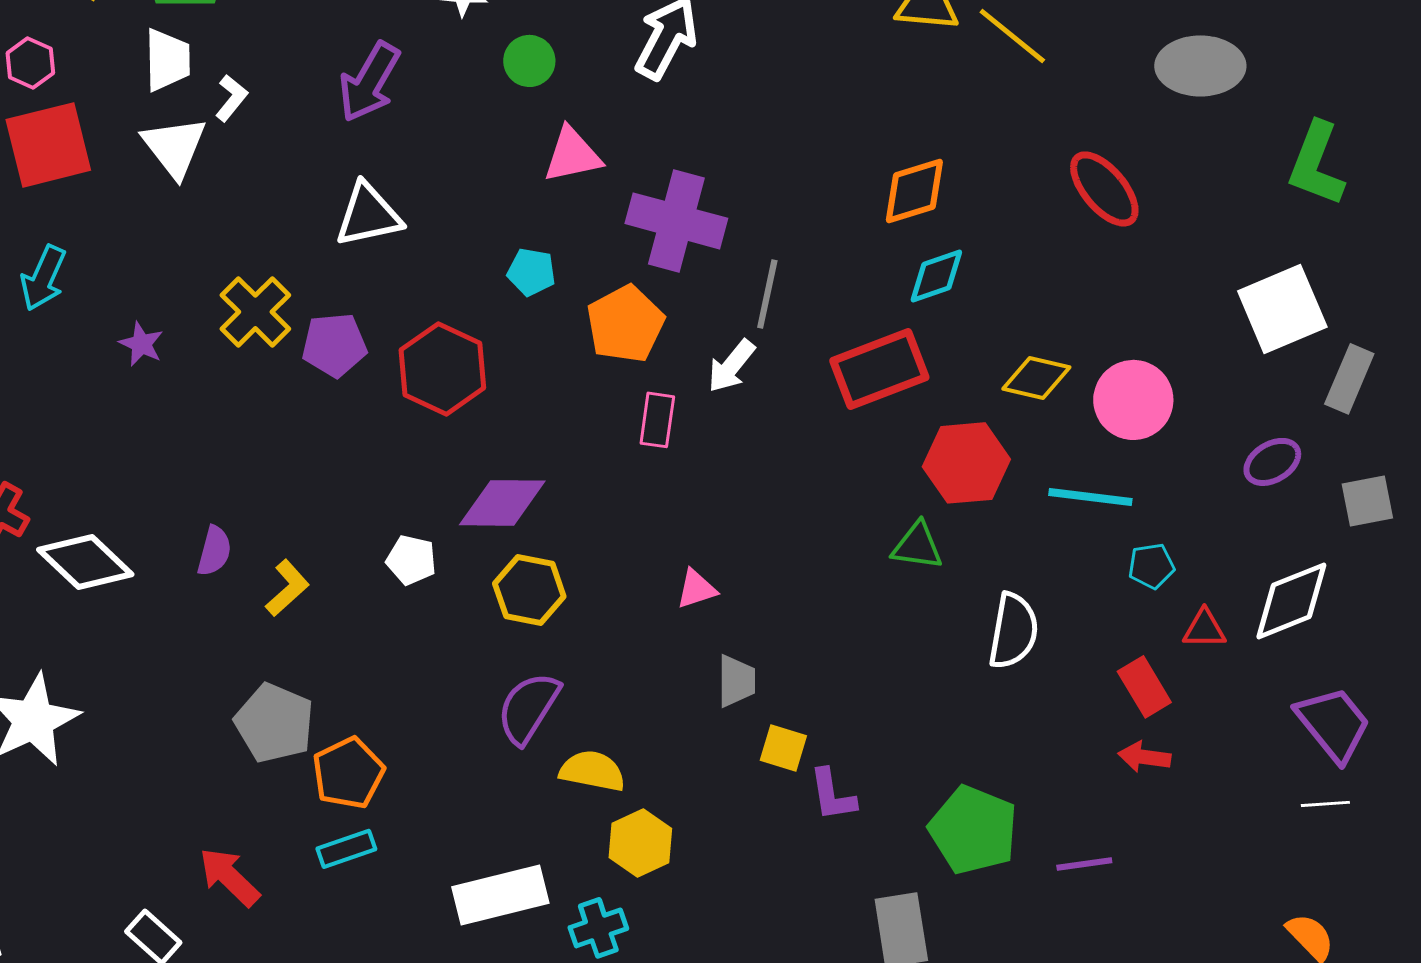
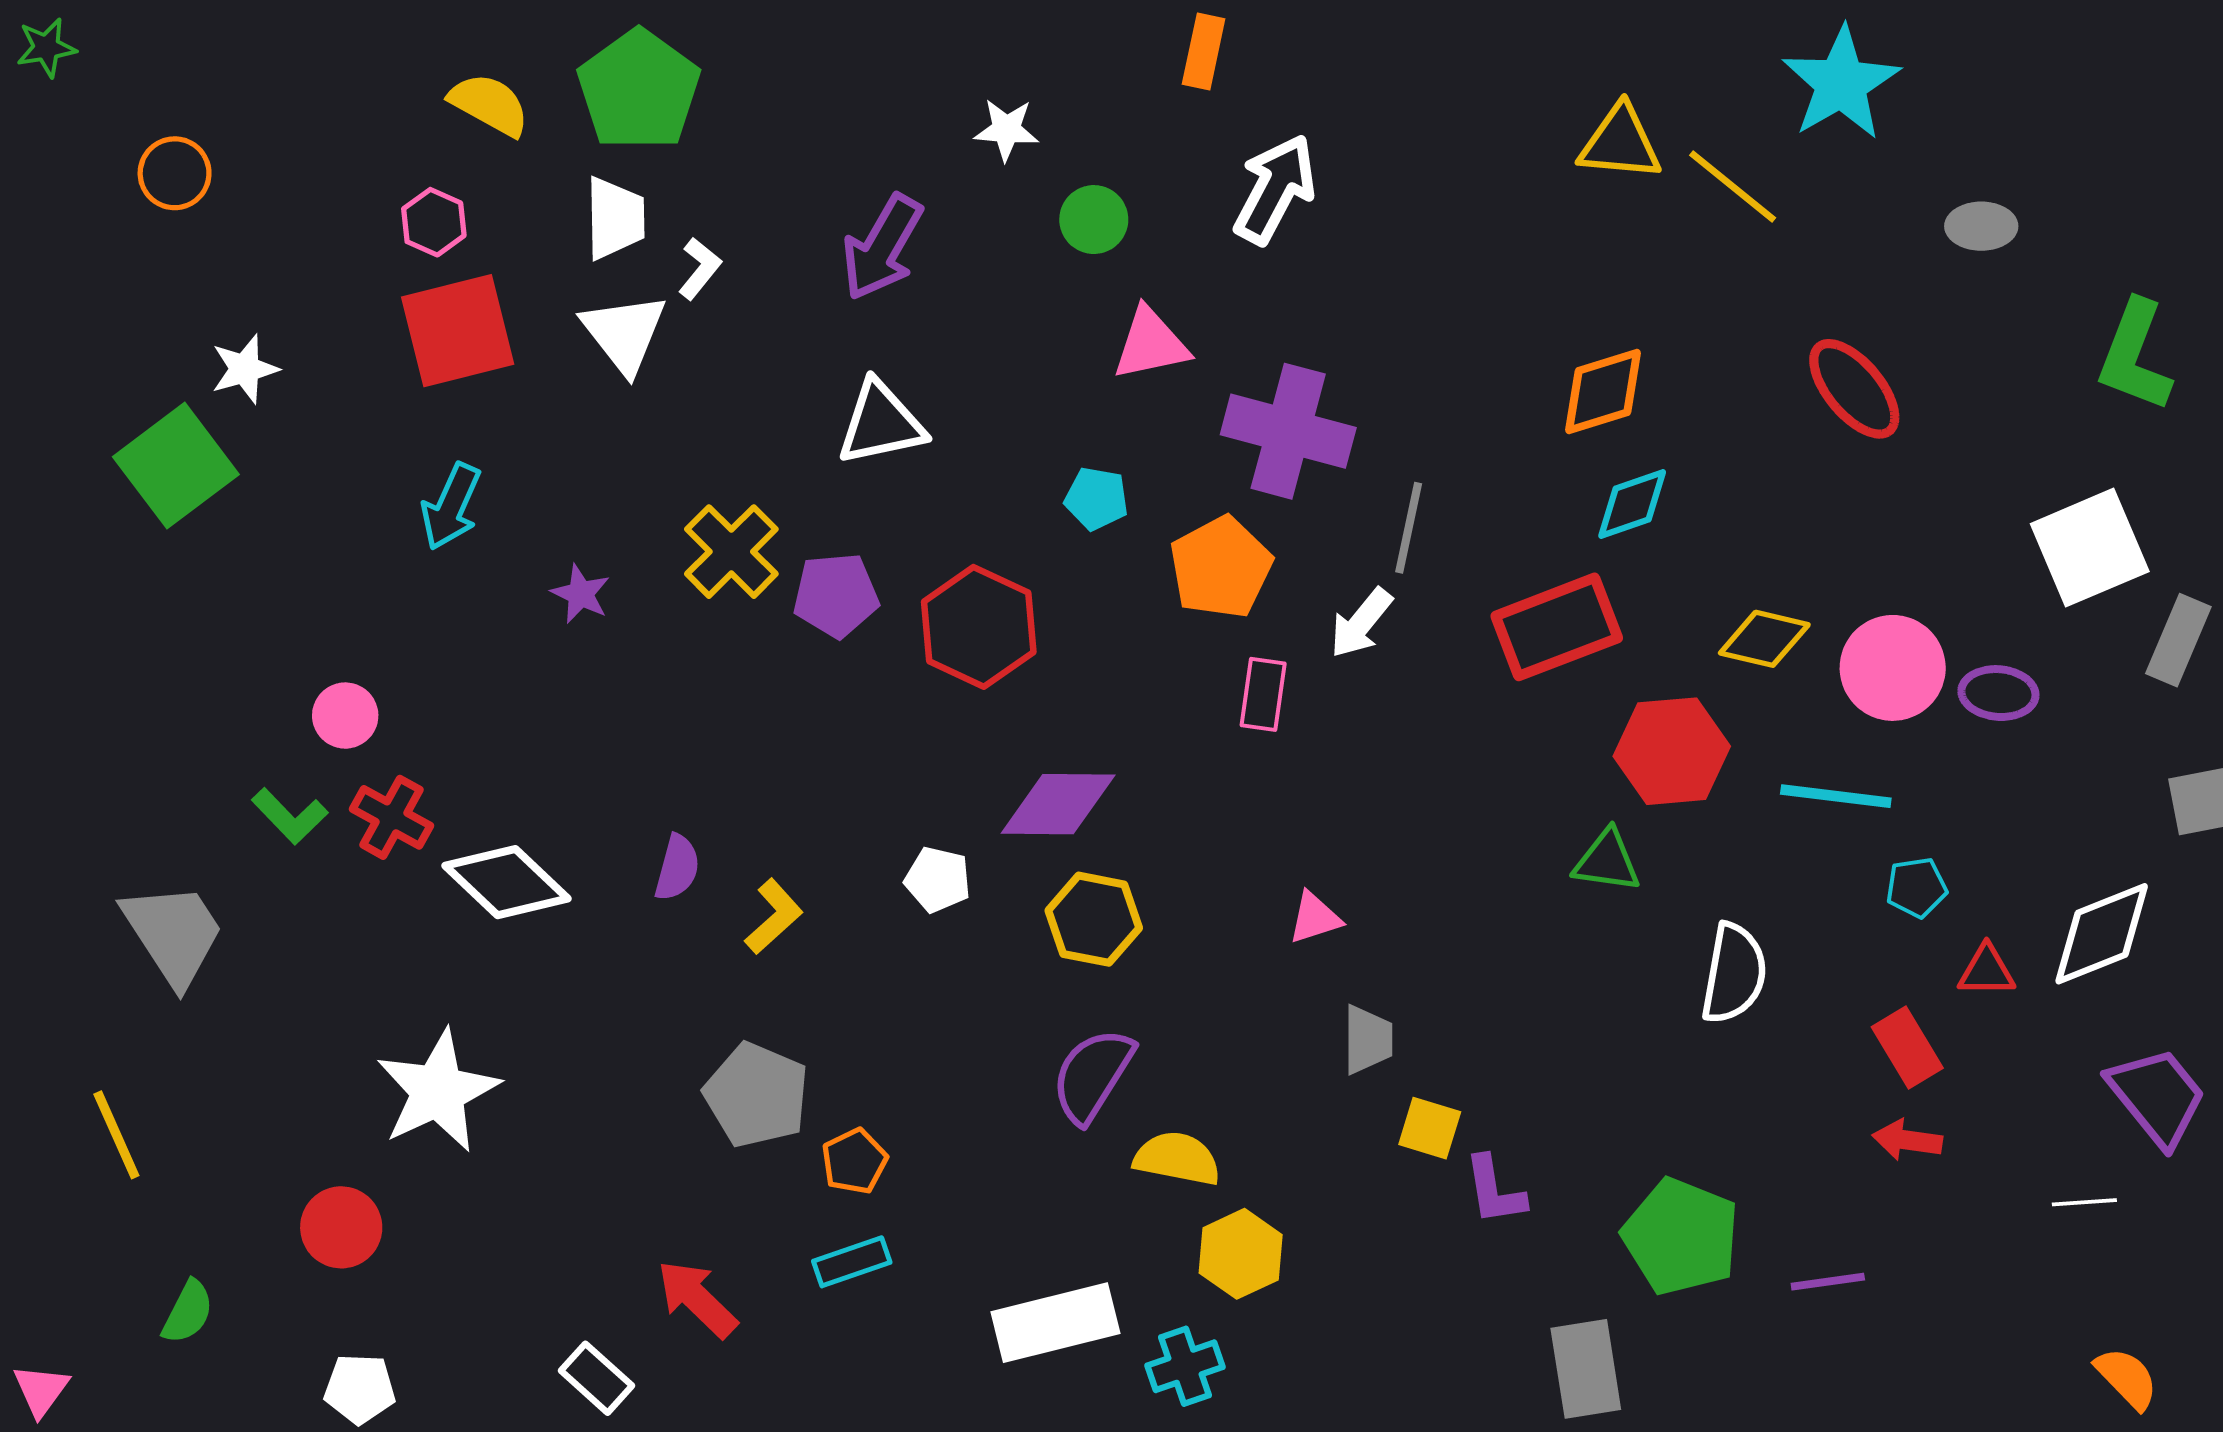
gray ellipse: (1200, 66) -> (1981, 226), size x0.6
purple ellipse: (1272, 462) -> (1998, 693), moved, turned 36
orange pentagon: (348, 773) -> (854, 1161), size x0.7
white line: (1325, 804) -> (2084, 1202), moved

